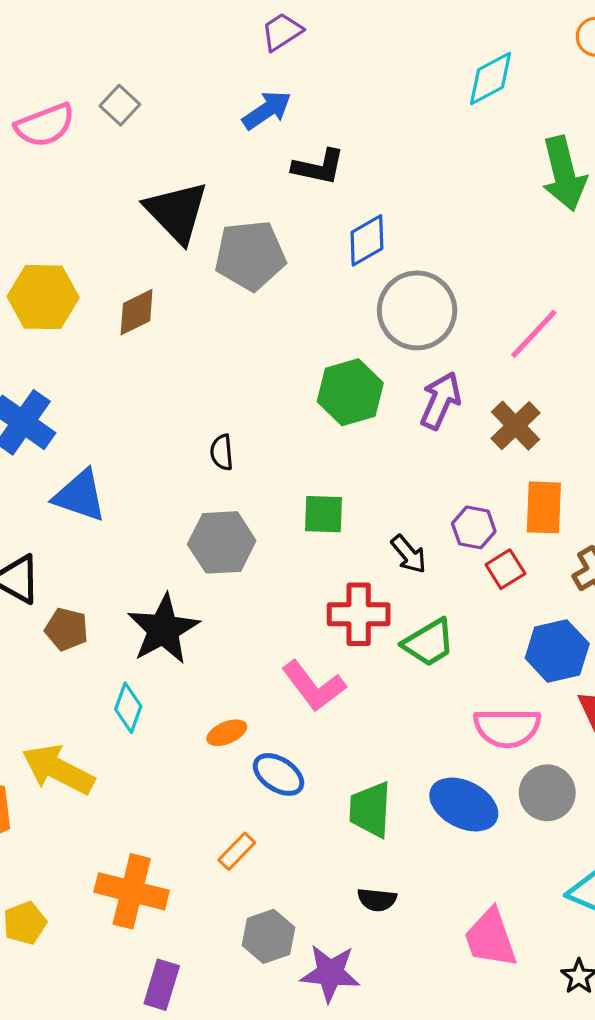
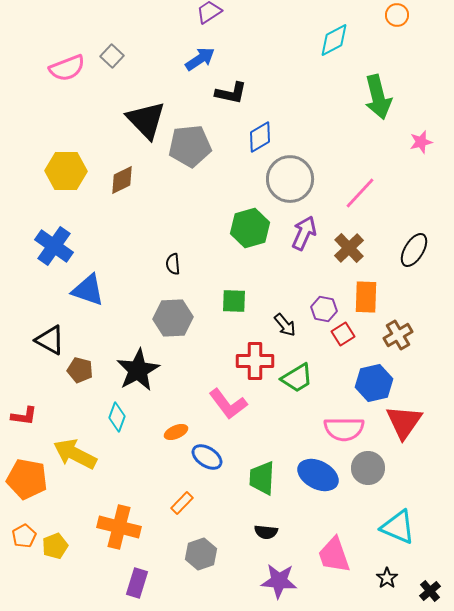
purple star: (330, 973) -> (279, 581), moved

